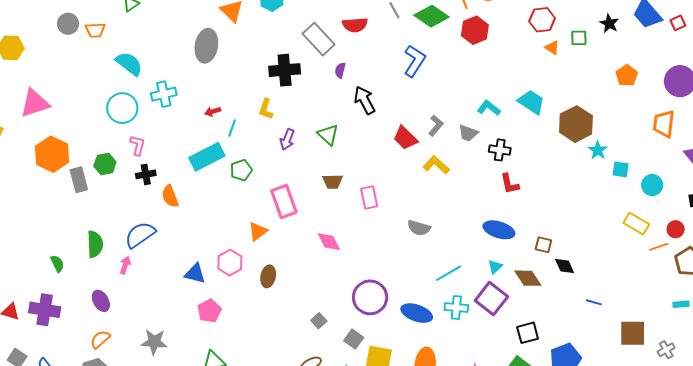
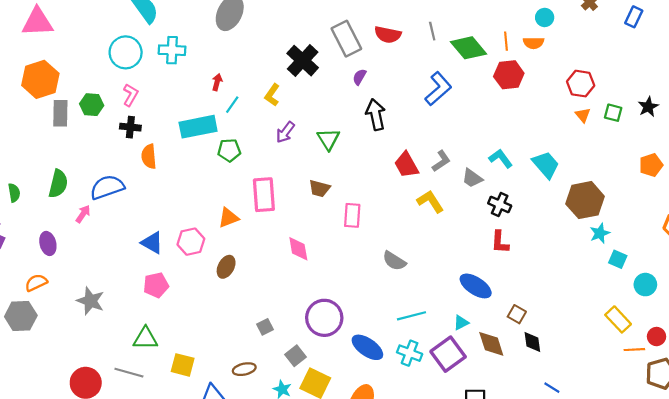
black cross: (285, 70) -> (303, 61), turned 32
red arrow: (213, 111) -> (217, 82), turned 105

